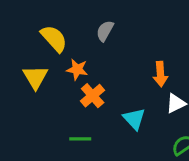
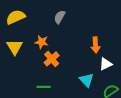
yellow semicircle: (54, 39) -> (16, 17), moved, turned -72
cyan triangle: (134, 119) -> (87, 80), moved

